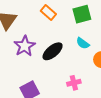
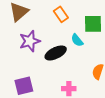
cyan semicircle: (83, 43) -> (77, 40), moved

